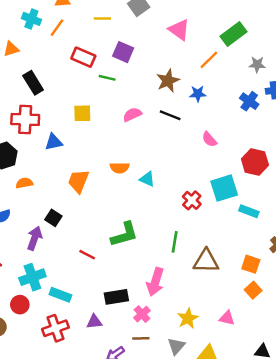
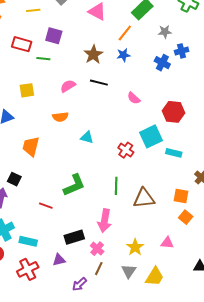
blue star: (198, 94) -> (123, 55), moved
orange semicircle: (120, 168) -> (60, 117), moved
brown line: (141, 338) -> (99, 269), turned -56

